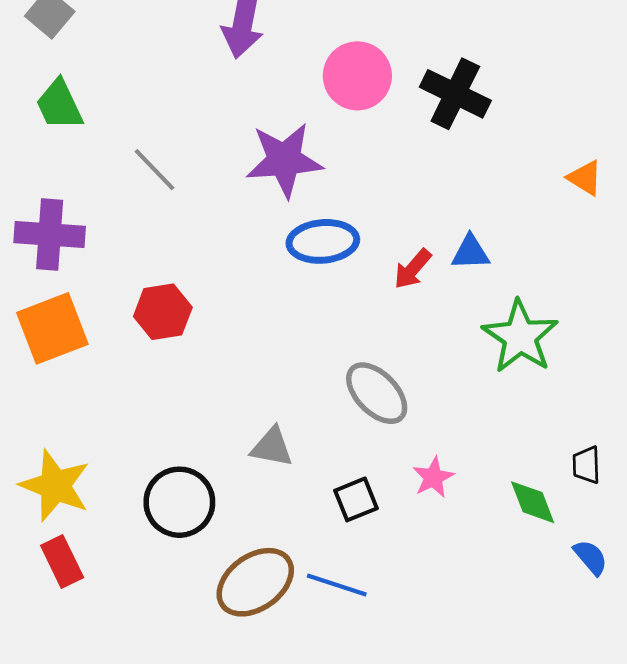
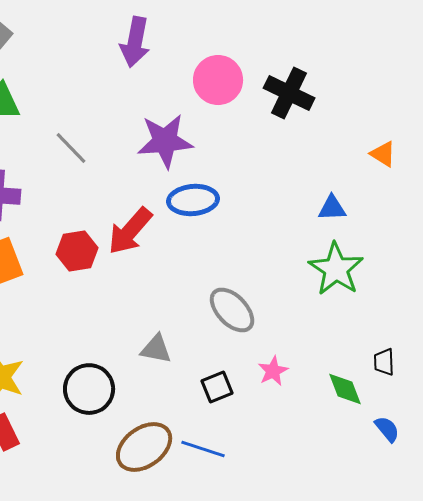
blue triangle: (471, 252) -> (332, 208), moved
red arrow: (413, 269) -> (130, 231), moved, size x1.6

